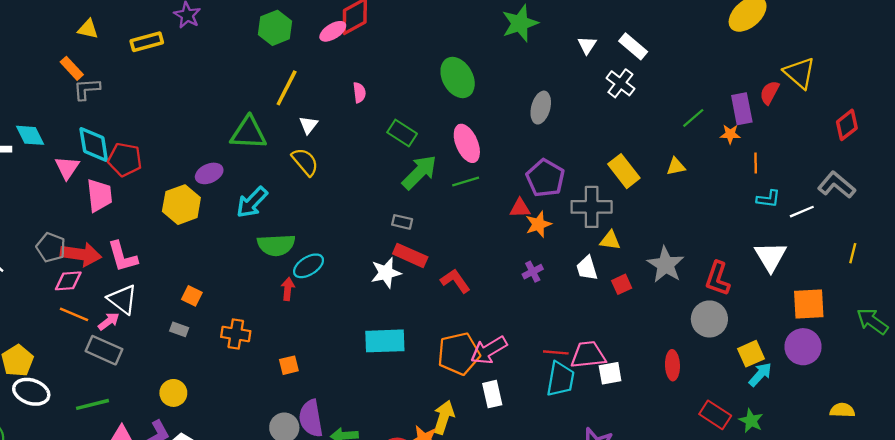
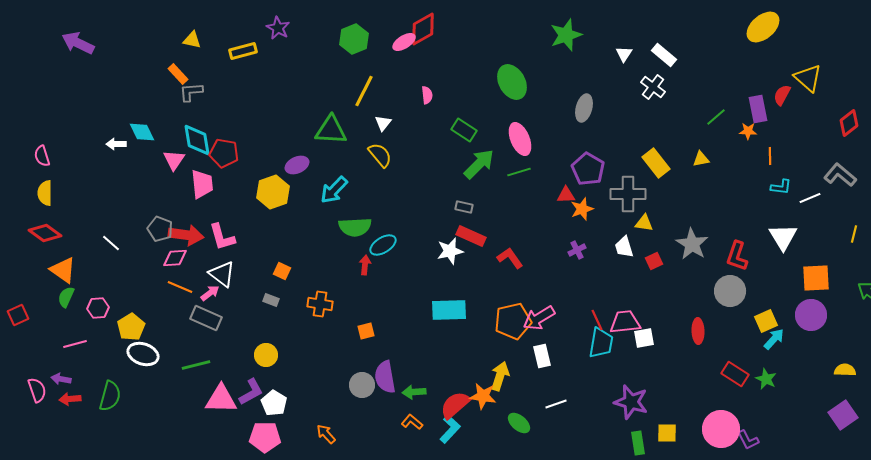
red line: (556, 352) -> (597, 320), turned 60

